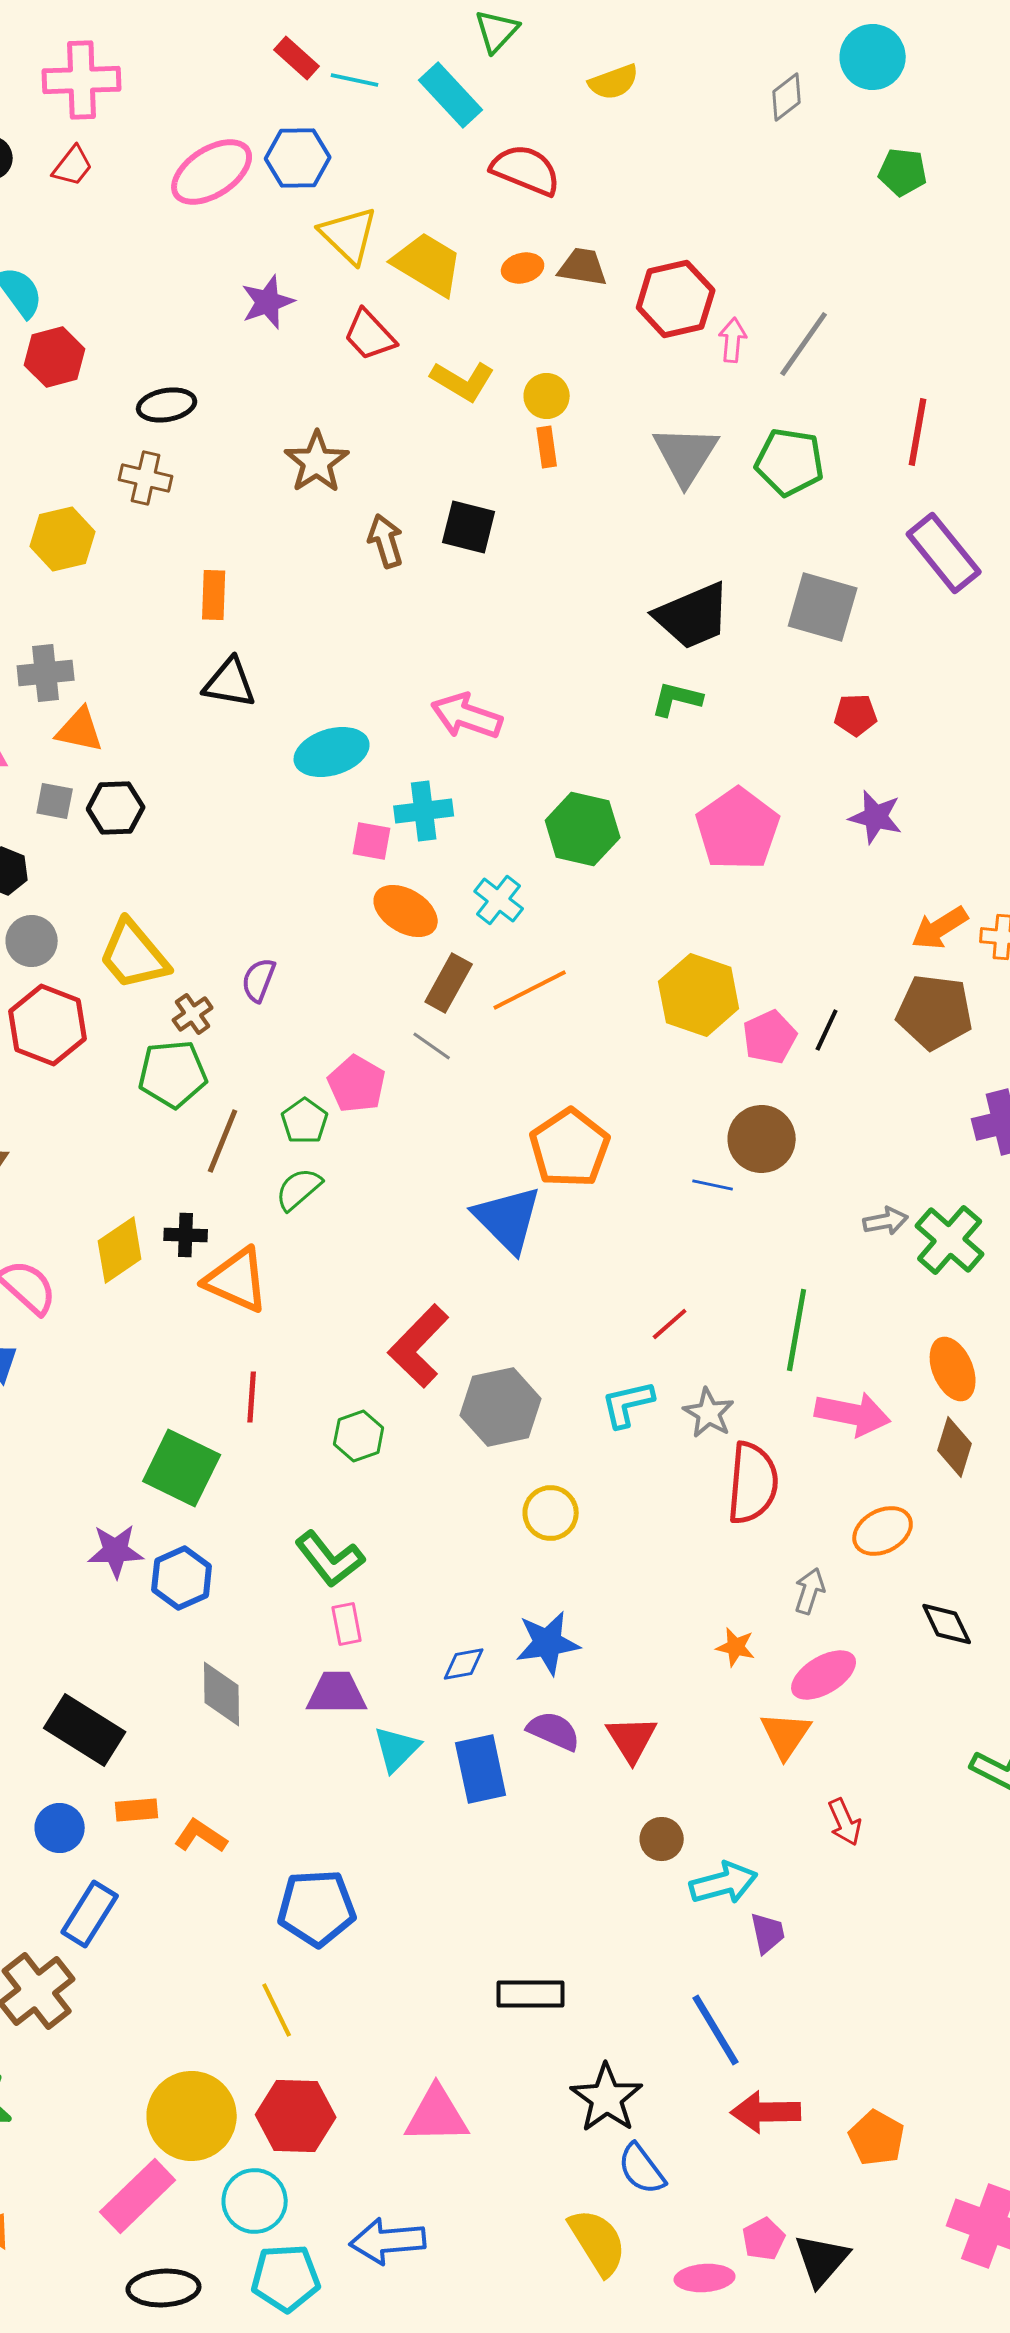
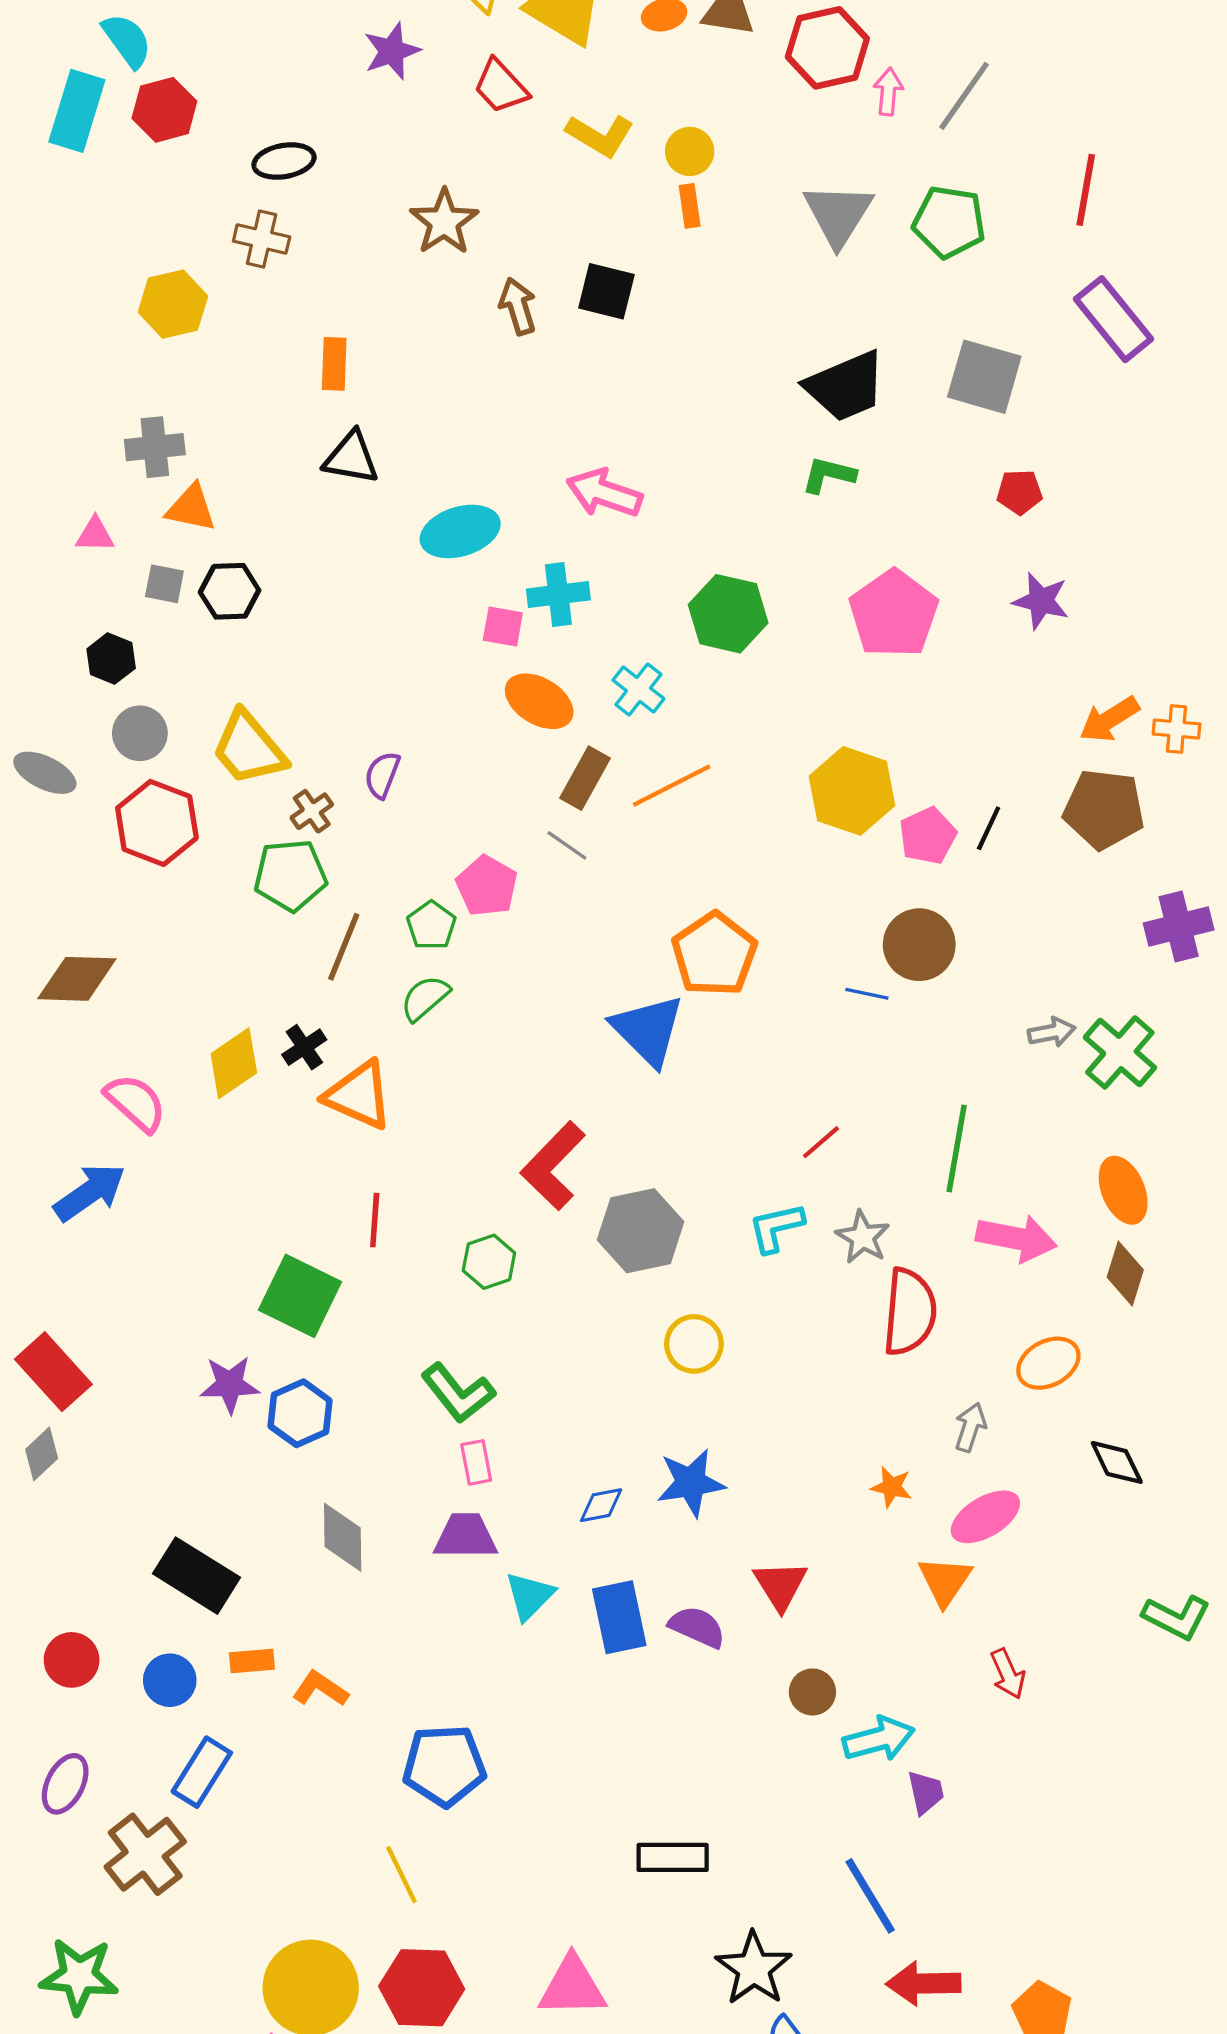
black cross: (186, 1235) -> (304, 1047), turned -36
purple semicircle: (554, 1731) -> (697, 1627), moved

